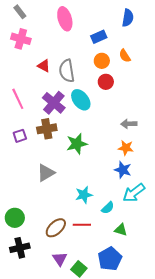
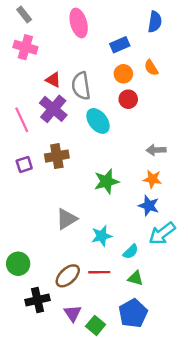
purple cross: (54, 103) -> (53, 109), moved
green star: (77, 144) -> (106, 181), moved
gray triangle: (46, 173) -> (67, 219), moved
green triangle: (121, 230) -> (135, 278), moved
black cross: (20, 248) -> (37, 300), moved

